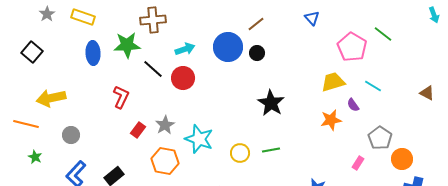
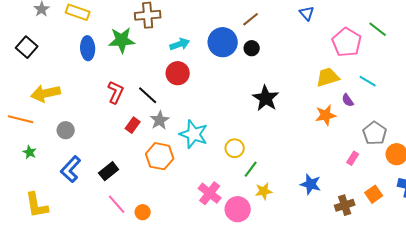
black line: (153, 69) -> (148, 95), moved
green line: (271, 150) -> (251, 169), moved, turned -42

